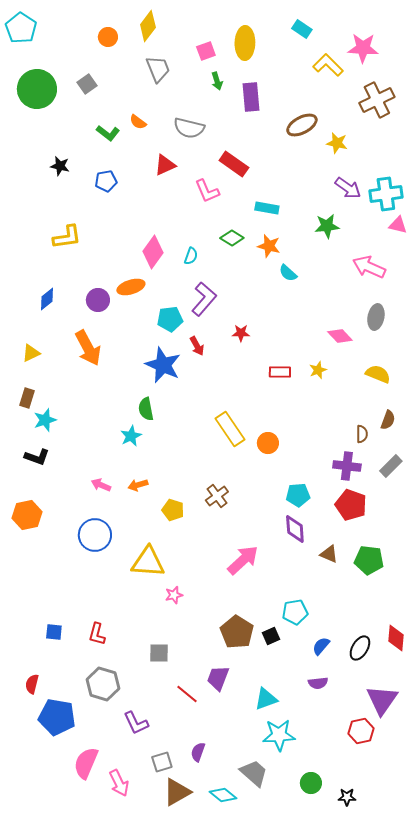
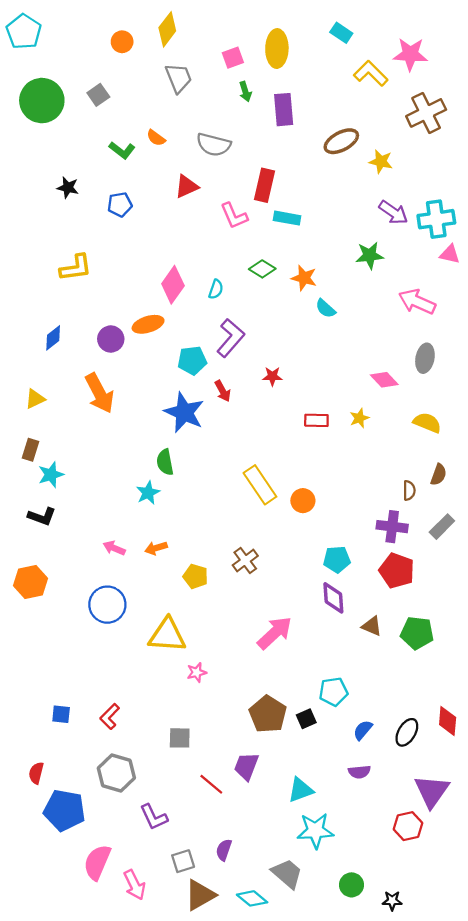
red rectangle: (234, 164) -> (264, 185), turned 68
cyan rectangle: (267, 208) -> (287, 218), moved
red L-shape: (97, 634) -> (110, 716), turned 30

